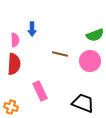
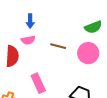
pink semicircle: (15, 40) -> (28, 40), moved, turned 80

